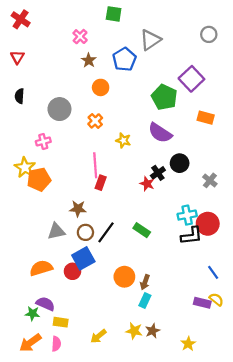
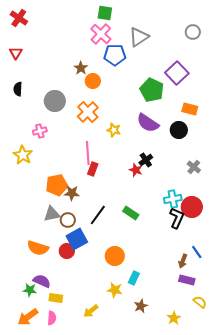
pink cross: (80, 37) -> (101, 34), moved, size x1.5
blue pentagon: (124, 59) -> (115, 55), turned 30
brown star: (89, 60) -> (81, 68), moved
orange cross: (95, 121) -> (88, 112), size x1.5
black circle: (180, 163) -> (179, 130), moved
orange pentagon: (39, 179) -> (57, 185), moved
brown circle: (85, 232) -> (68, 220), moved
black L-shape: (191, 236) -> (177, 218), turned -60
orange semicircle: (41, 268) -> (38, 248), turned -145
brown arrow: (145, 282) -> (183, 261), moved
yellow semicircle: (216, 299) -> (200, 302), moved
yellow star: (134, 331) -> (115, 290), moved

